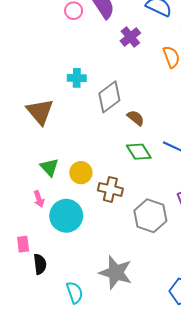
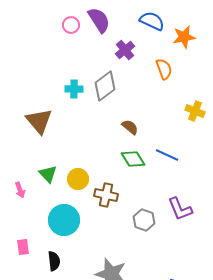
gray diamond: (109, 97) -> (105, 86), moved
pink arrow: (39, 199) -> (20, 190), moved
gray hexagon: (150, 216) -> (144, 220), size x0.7
black semicircle: (40, 264) -> (54, 261), moved

